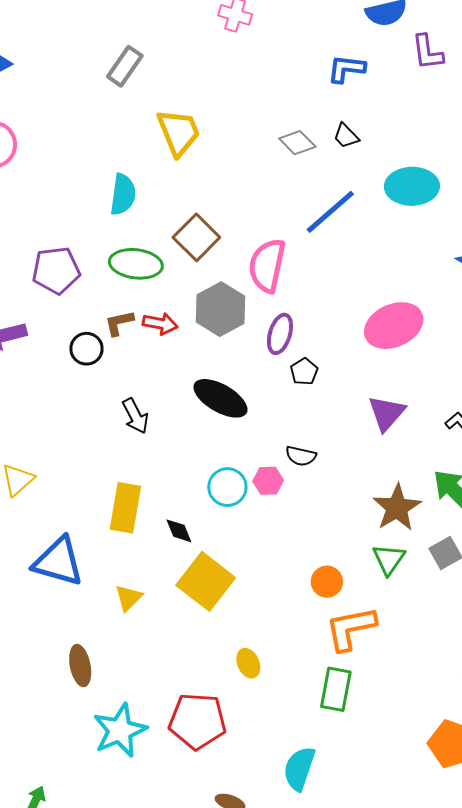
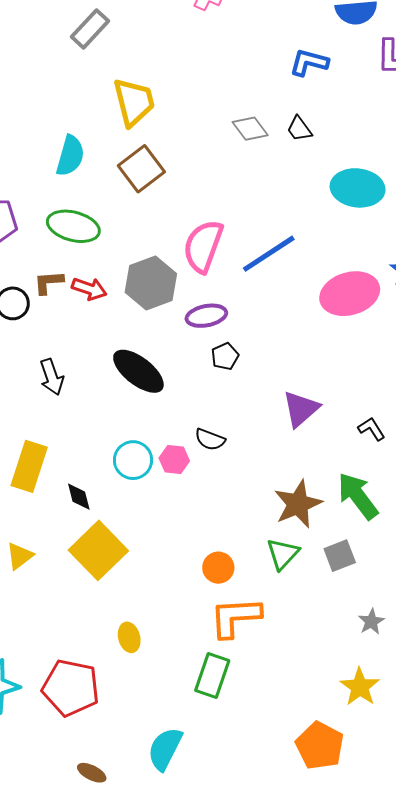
blue line: (330, 212) -> (269, 254), moved
brown square: (196, 237) -> (141, 169), moved
pink ellipse: (394, 326) -> (350, 294), moved
purple ellipse: (280, 334) -> (206, 316), turned 54

